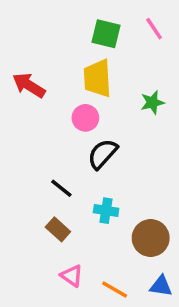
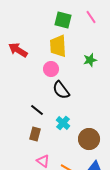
black semicircle: (103, 154) -> (61, 90), turned -78
cyan cross: (106, 211) -> (63, 123), turned 32
brown rectangle: (58, 229) -> (35, 134), turned 64

